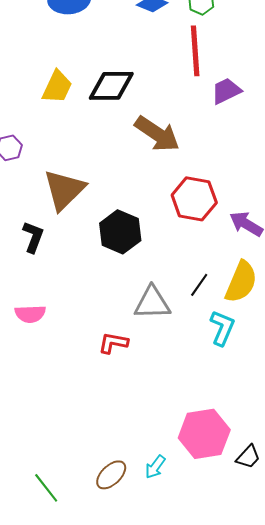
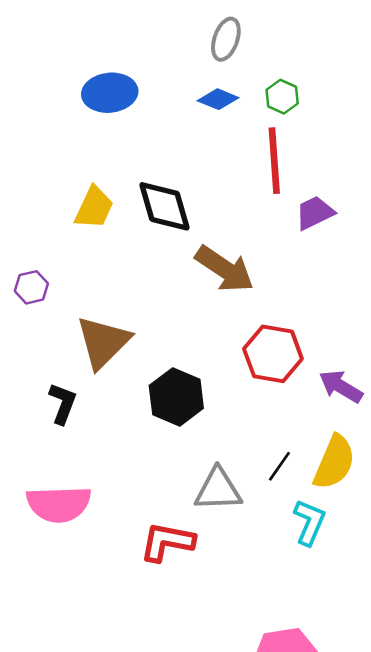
black diamond: (111, 86) -> (165, 206), turned 75
pink semicircle: (30, 314) -> (59, 504), size x1.6
red L-shape: (113, 343) -> (167, 542), size x1.4

